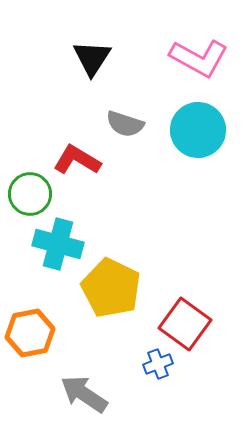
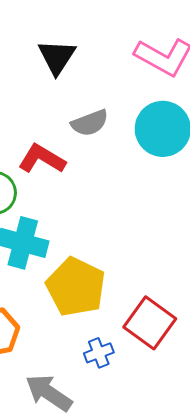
gray semicircle: (125, 124) -> (90, 123), turned -39
blue cross: (158, 364) -> (99, 353), moved

